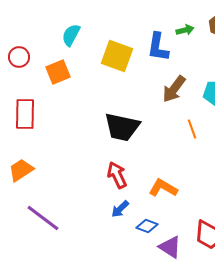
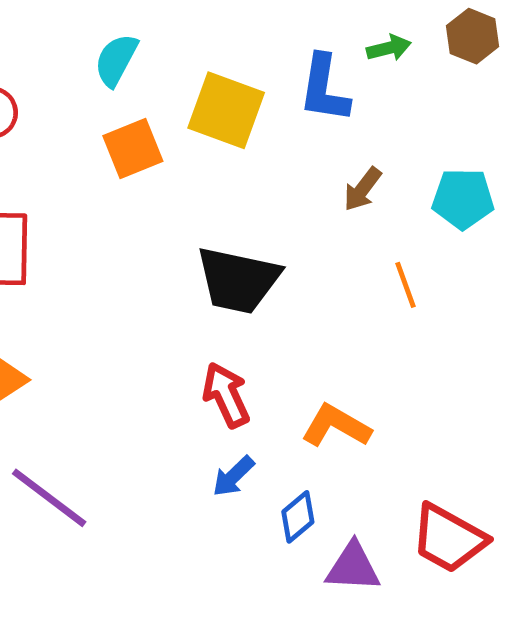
orange square: (58, 72) -> (133, 149), moved
brown arrow: (174, 89) -> (362, 189), size x0.7
blue diamond: (147, 226) -> (298, 517), turned -60
purple triangle: (170, 247) -> (353, 567), turned -30

